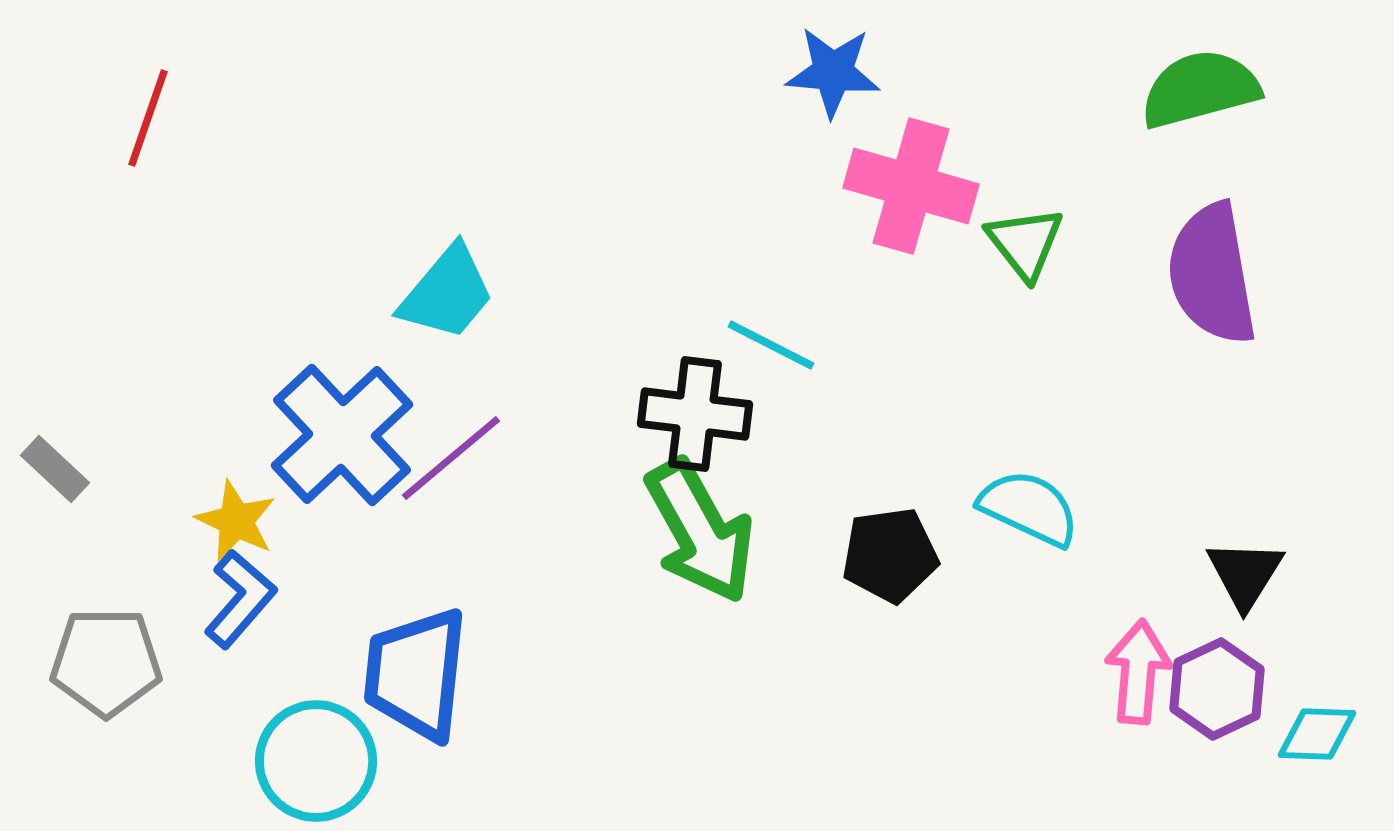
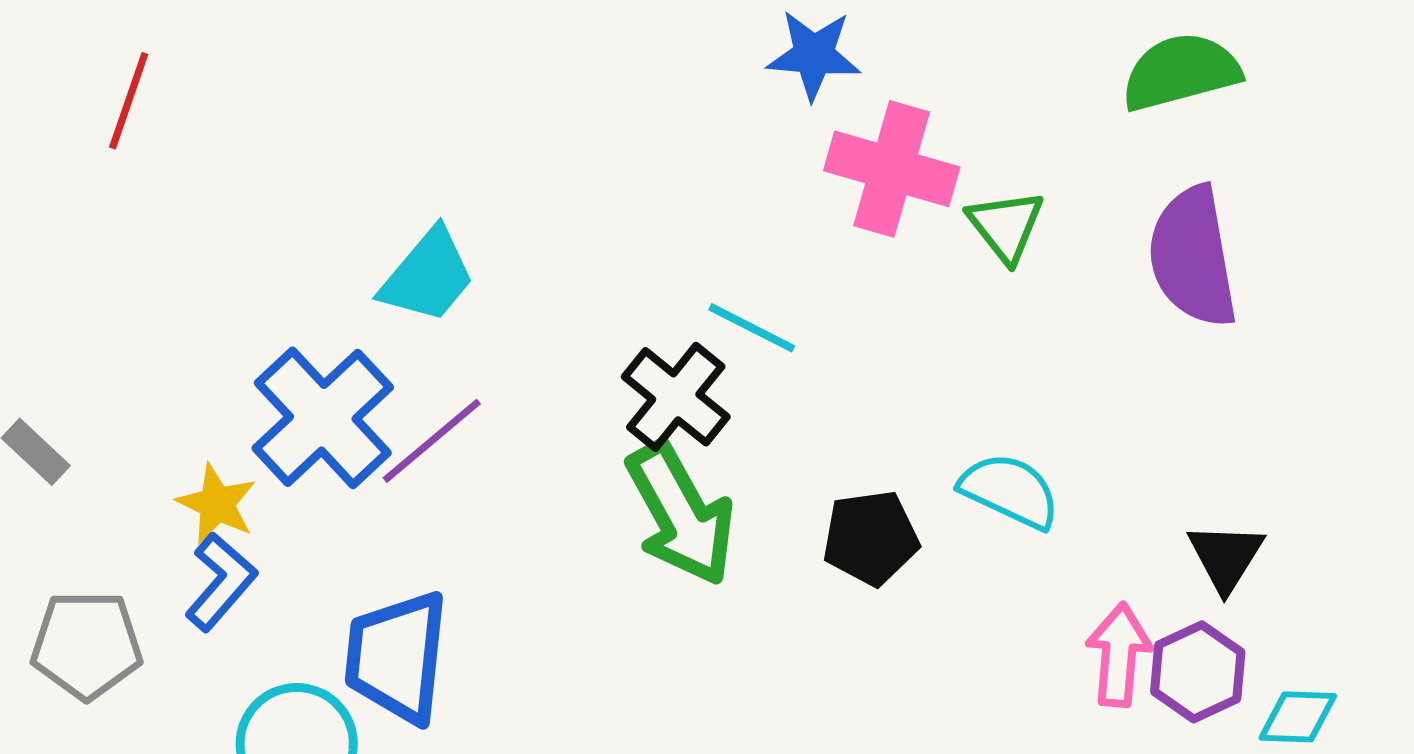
black cross: (695, 414) -> (676, 397), turned 32

